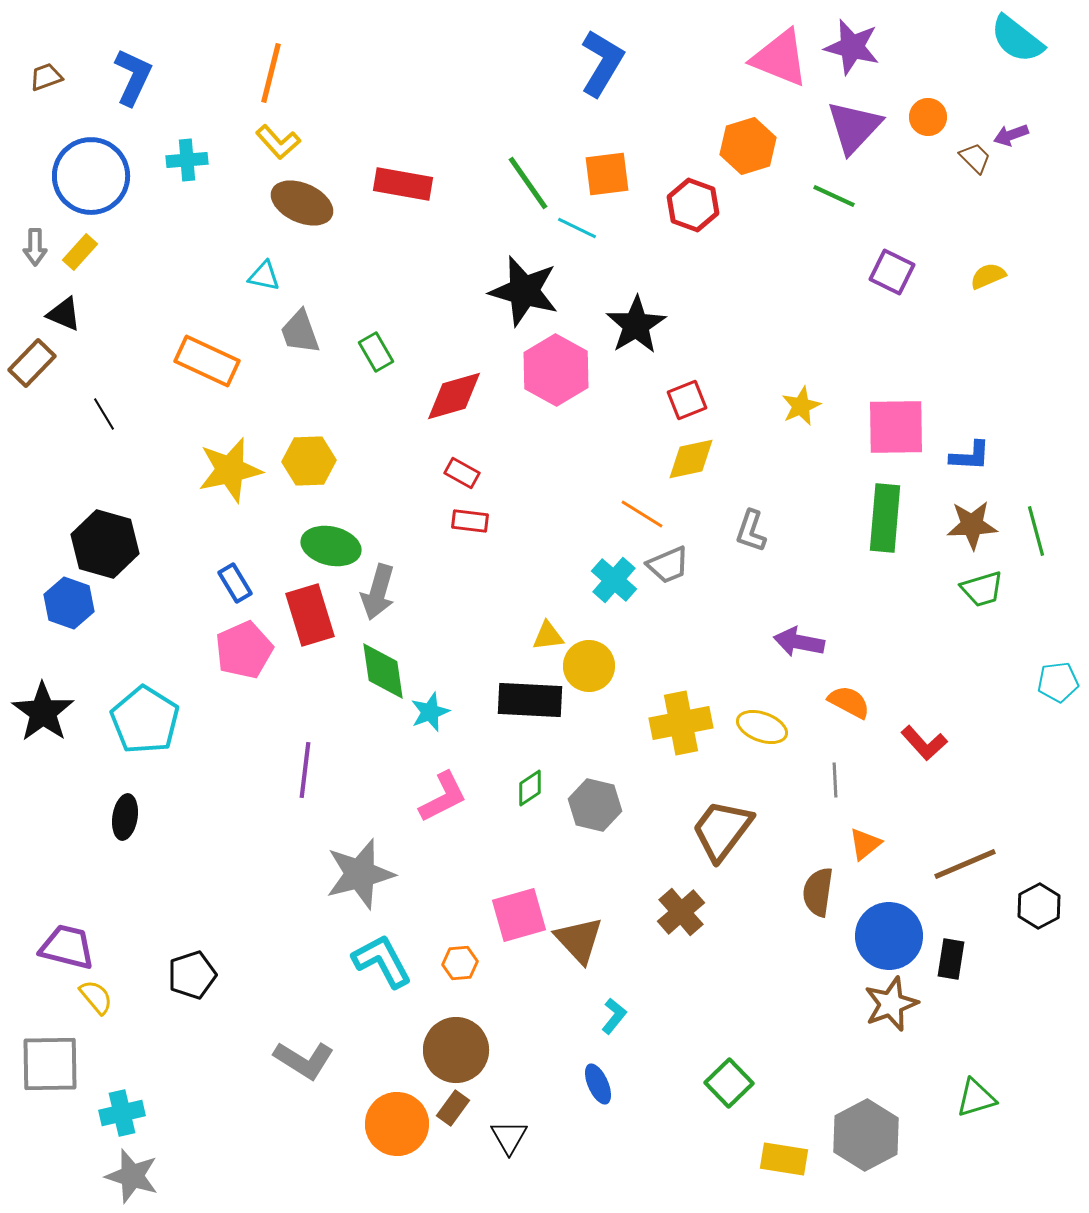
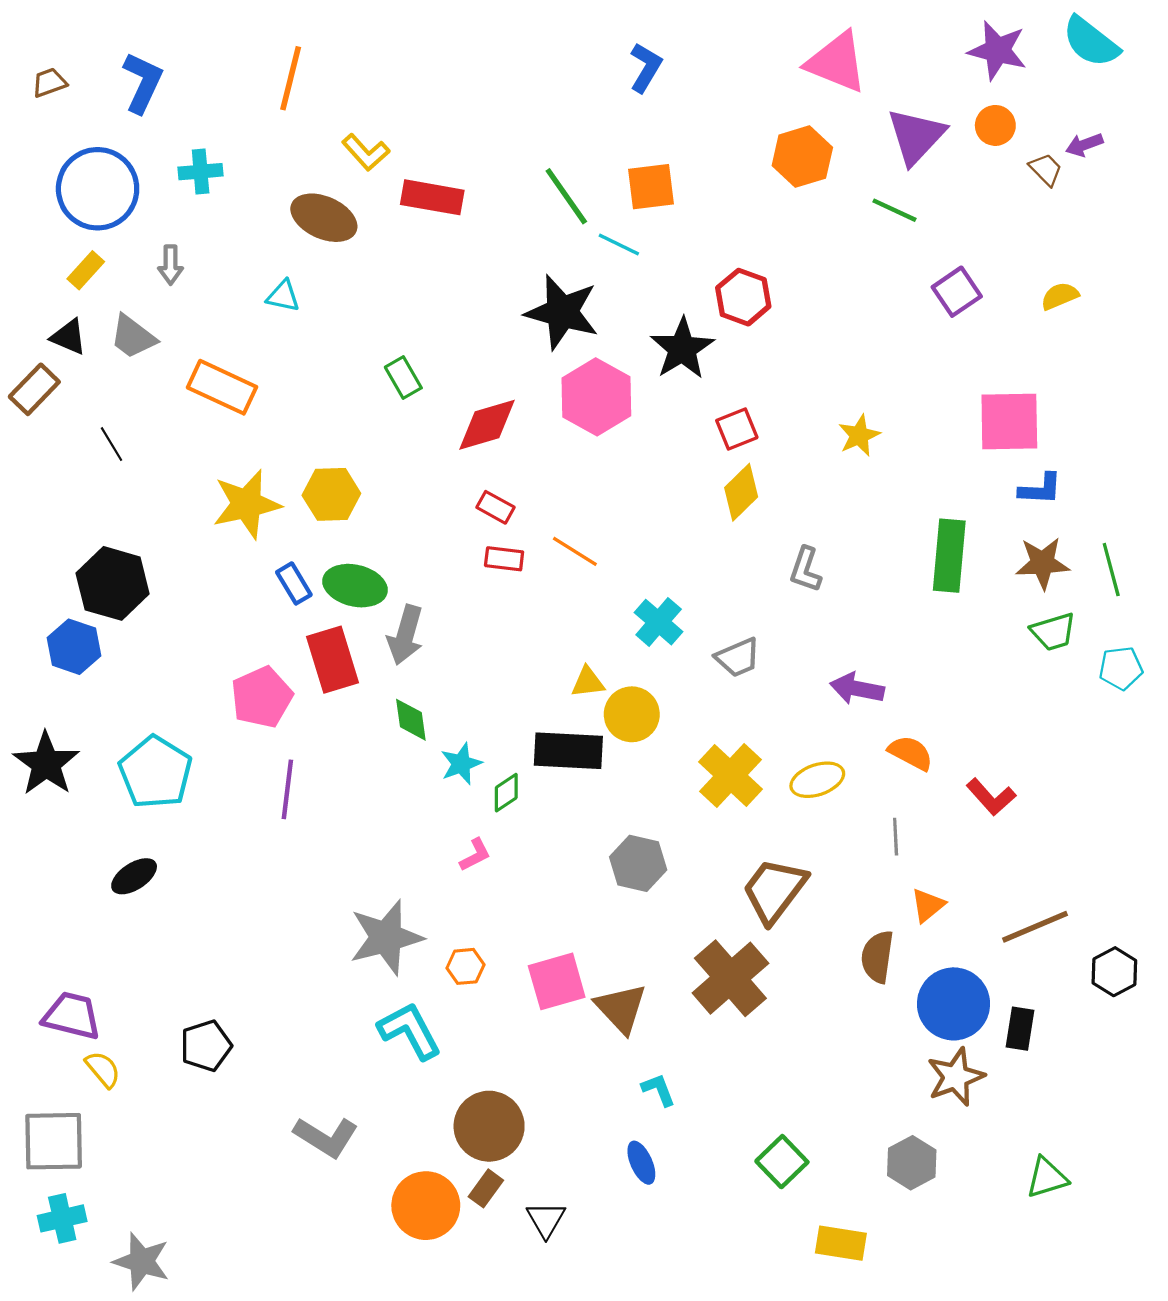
purple star: (852, 47) -> (997, 50), moved
blue L-shape: (602, 63) -> (646, 68), size x0.7
yellow L-shape: (278, 142) -> (366, 152), moved
red hexagon: (693, 205) -> (743, 297), moved
gray arrow: (35, 247) -> (171, 265), moved
purple square: (892, 272) -> (957, 292), turned 30
gray trapezoid: (300, 332) -> (133, 337), moved, turned -33
pink square: (896, 427) -> (1009, 421), moved
yellow diamond: (691, 459) -> (741, 492), turned -32
orange line: (642, 514) -> (575, 551), moved
gray trapezoid: (668, 565) -> (738, 657), moved
blue rectangle: (235, 583) -> (294, 583), moved
green diamond: (383, 671) -> (411, 720), size x0.7
cyan pentagon: (1058, 682) -> (1121, 668), moved
yellow cross: (681, 723) -> (730, 775), turned -36
yellow ellipse: (762, 727) -> (817, 780), turned -39
purple line: (305, 770) -> (287, 789), moved
green diamond: (530, 788) -> (506, 793), moved
pink L-shape: (443, 797) -> (475, 855), size x0.6
black ellipse: (125, 817) -> (134, 876), turned 48
brown cross: (681, 912) -> (730, 978), size x1.5
orange hexagon: (460, 963) -> (465, 966), moved
cyan L-shape: (614, 1016) -> (659, 1090), turned -60
cyan cross: (122, 1113) -> (62, 1218), moved
gray hexagon: (866, 1135) -> (912, 1163), moved, size x0.7

